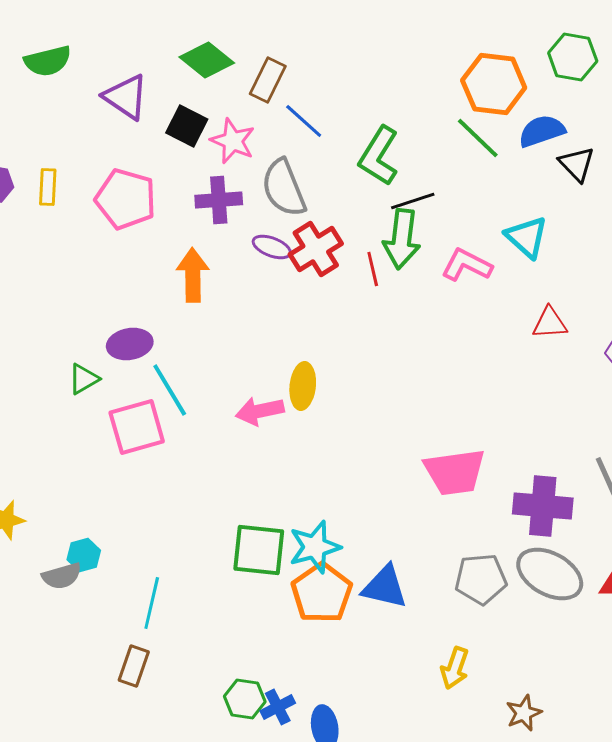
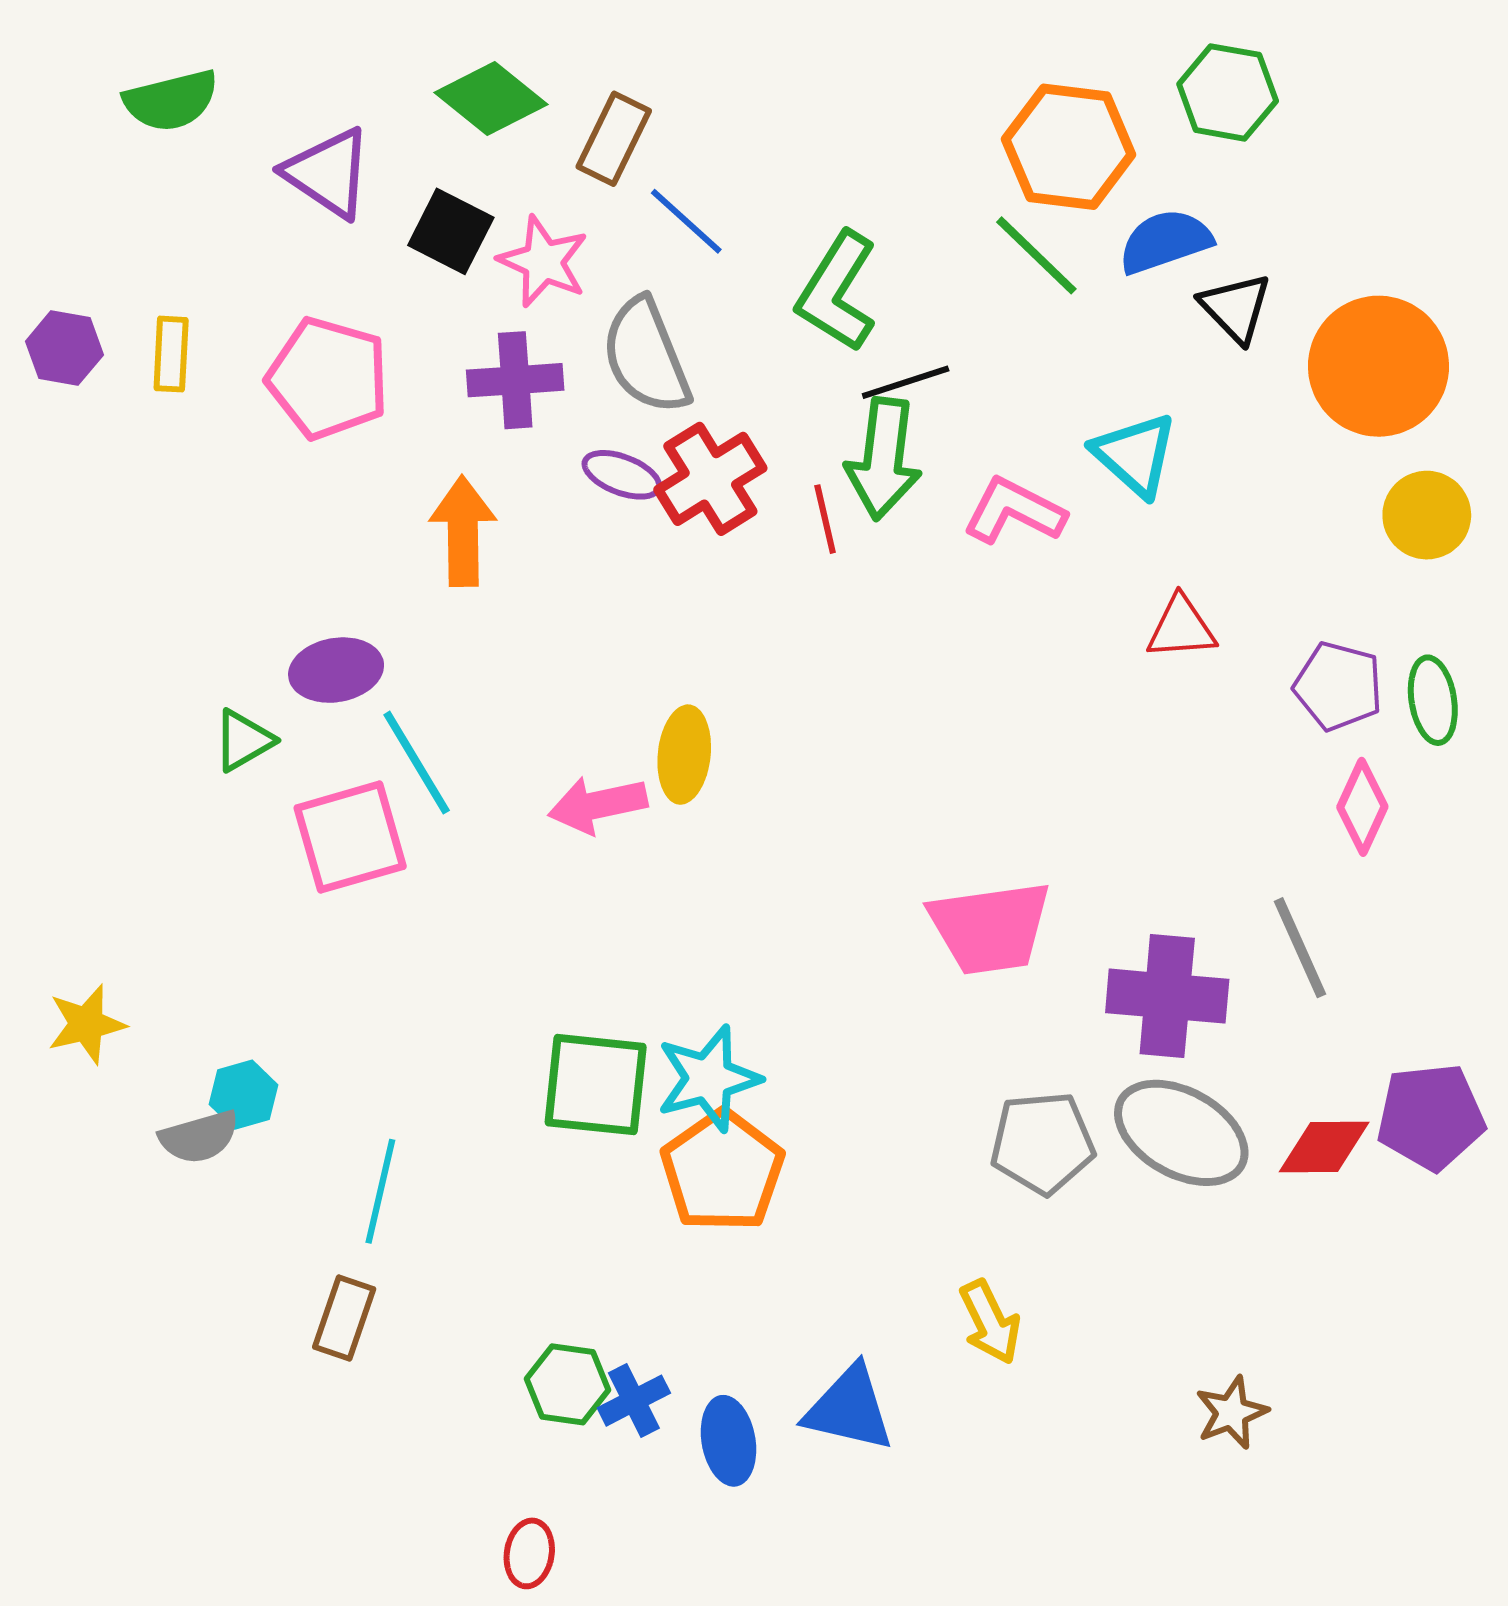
blue triangle: (385, 587) -> (849, 1409), moved
yellow arrow: (455, 668) -> (990, 1322), turned -45
brown star: (524, 713) -> (1232, 1413), moved

